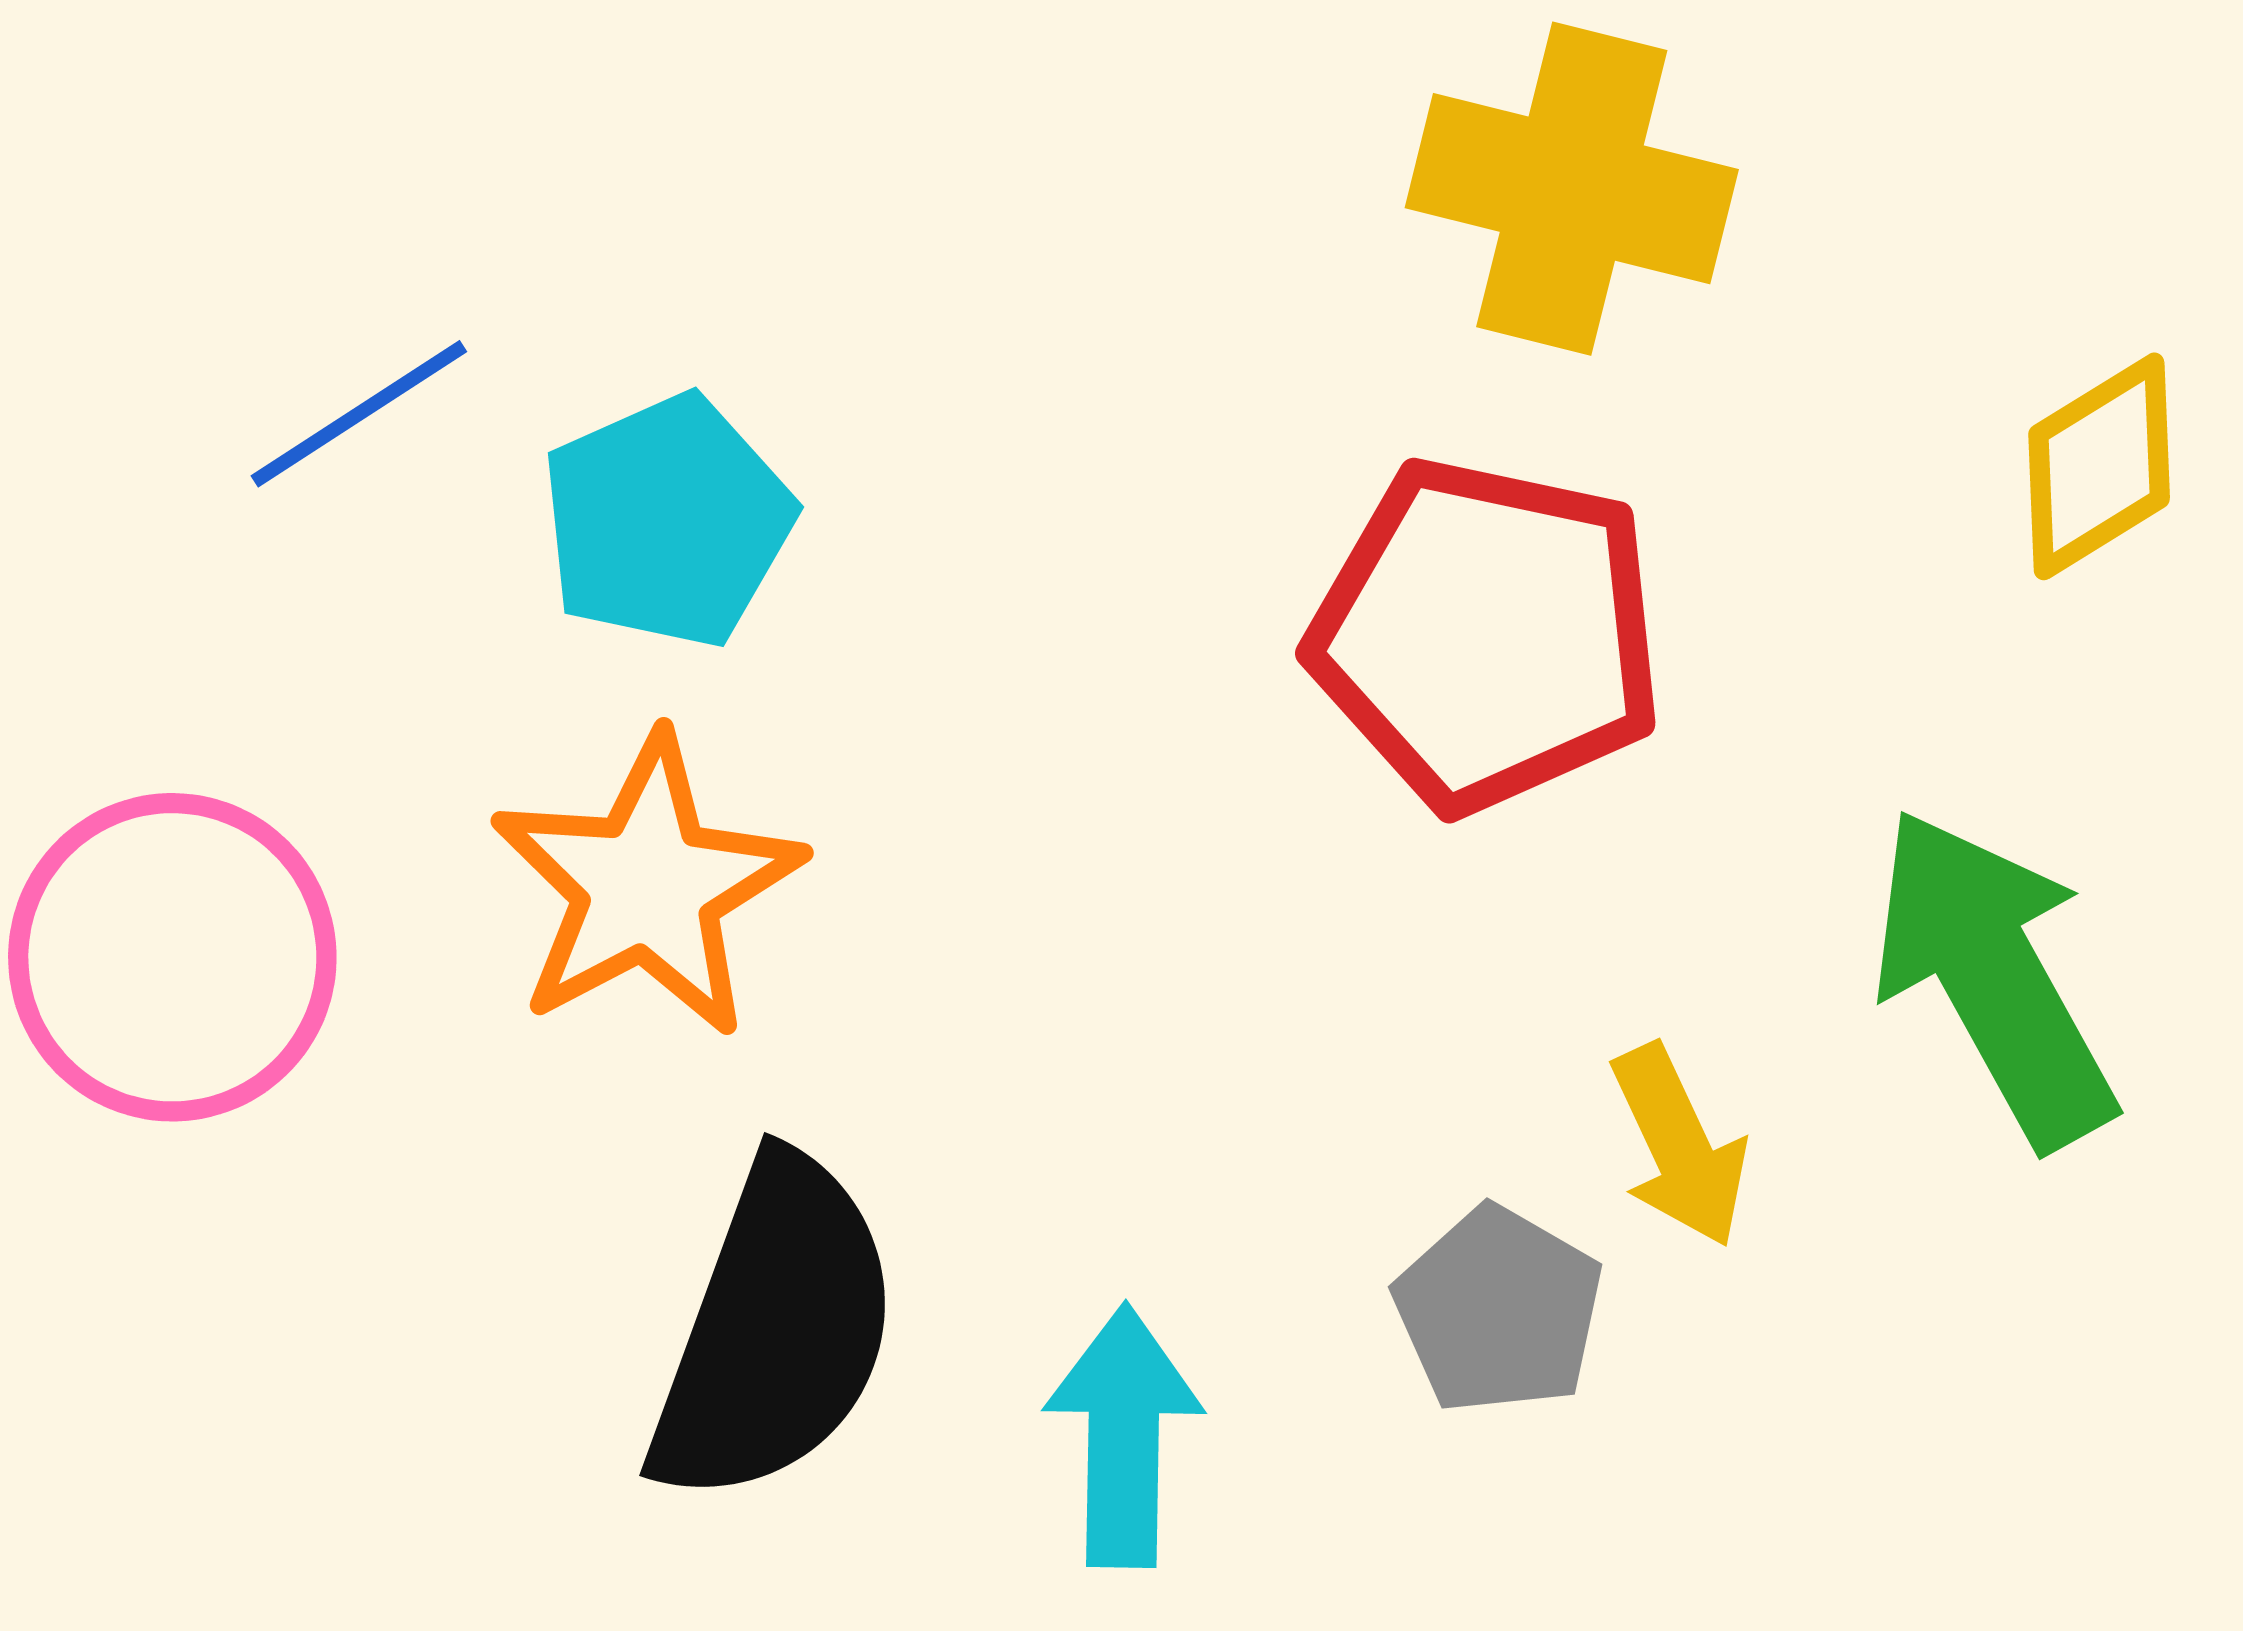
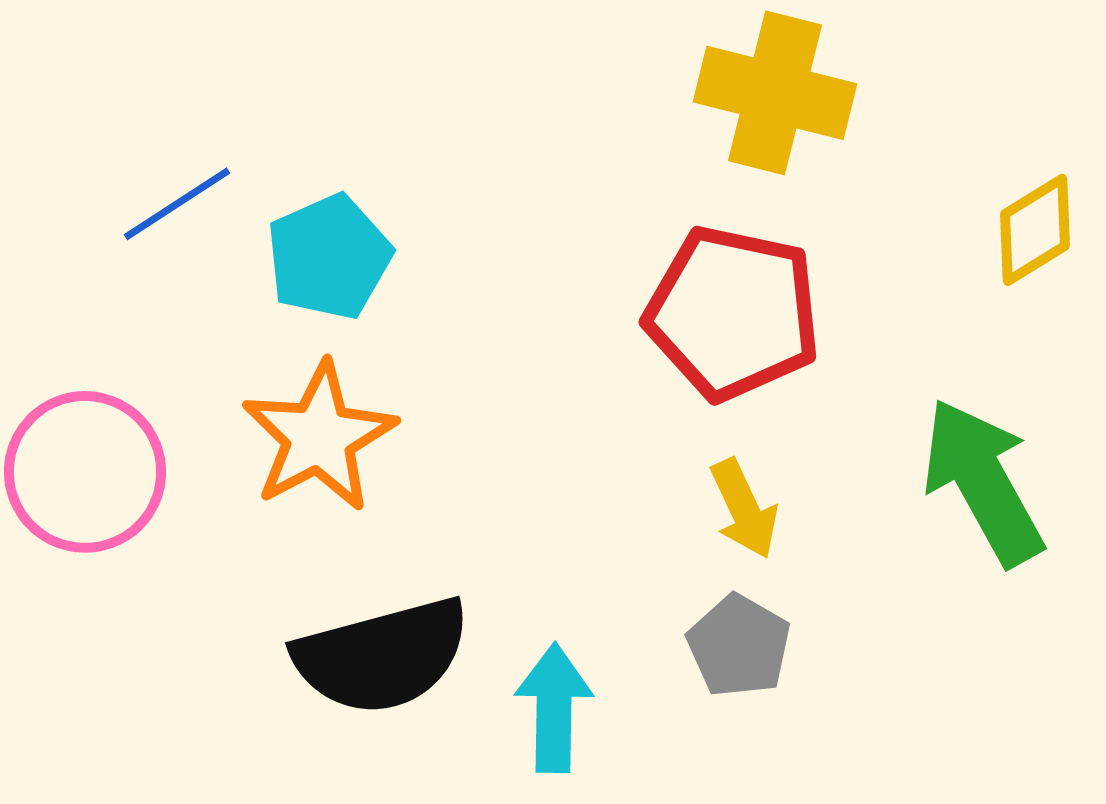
yellow arrow: (1679, 1146) -> (744, 509), moved
black semicircle: (775, 1330) -> (382, 656), turned 55

